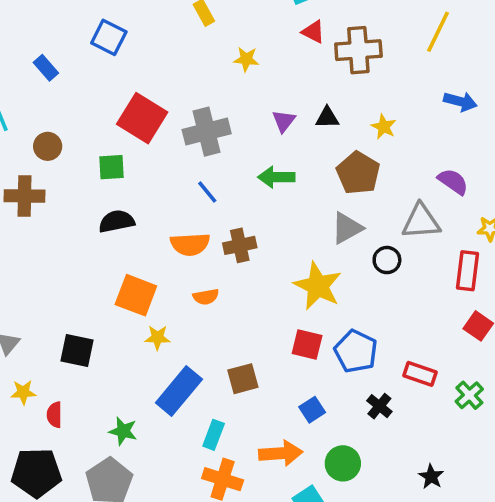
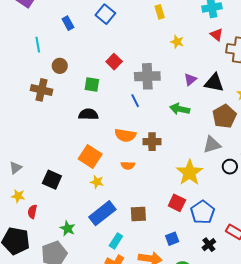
red square: (142, 118) -> (114, 62), size x0.6
black triangle: (327, 118) -> (214, 83), size x1.5
blue line: (207, 192) -> (135, 101), moved

